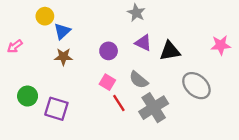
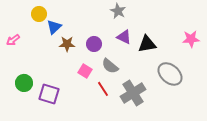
brown star: (63, 57) -> (67, 44), moved
gray semicircle: (139, 80) -> (110, 66), moved
pink square: (107, 82) -> (85, 71), moved

